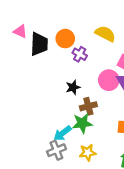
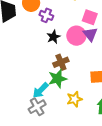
black star: (73, 87) -> (53, 37), moved
yellow star: (88, 153) -> (74, 99), moved

